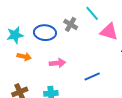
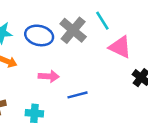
gray cross: (71, 24) -> (73, 30), size x1.5
blue line: (92, 76) -> (78, 95), moved

